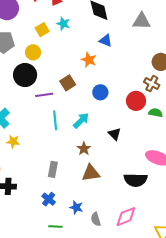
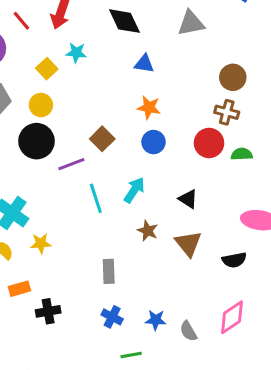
orange star: (89, 60) -> (149, 107), moved
brown triangle: (91, 173) -> (188, 243), moved, turned -48
black semicircle: (136, 180) -> (234, 260), size x0.7

